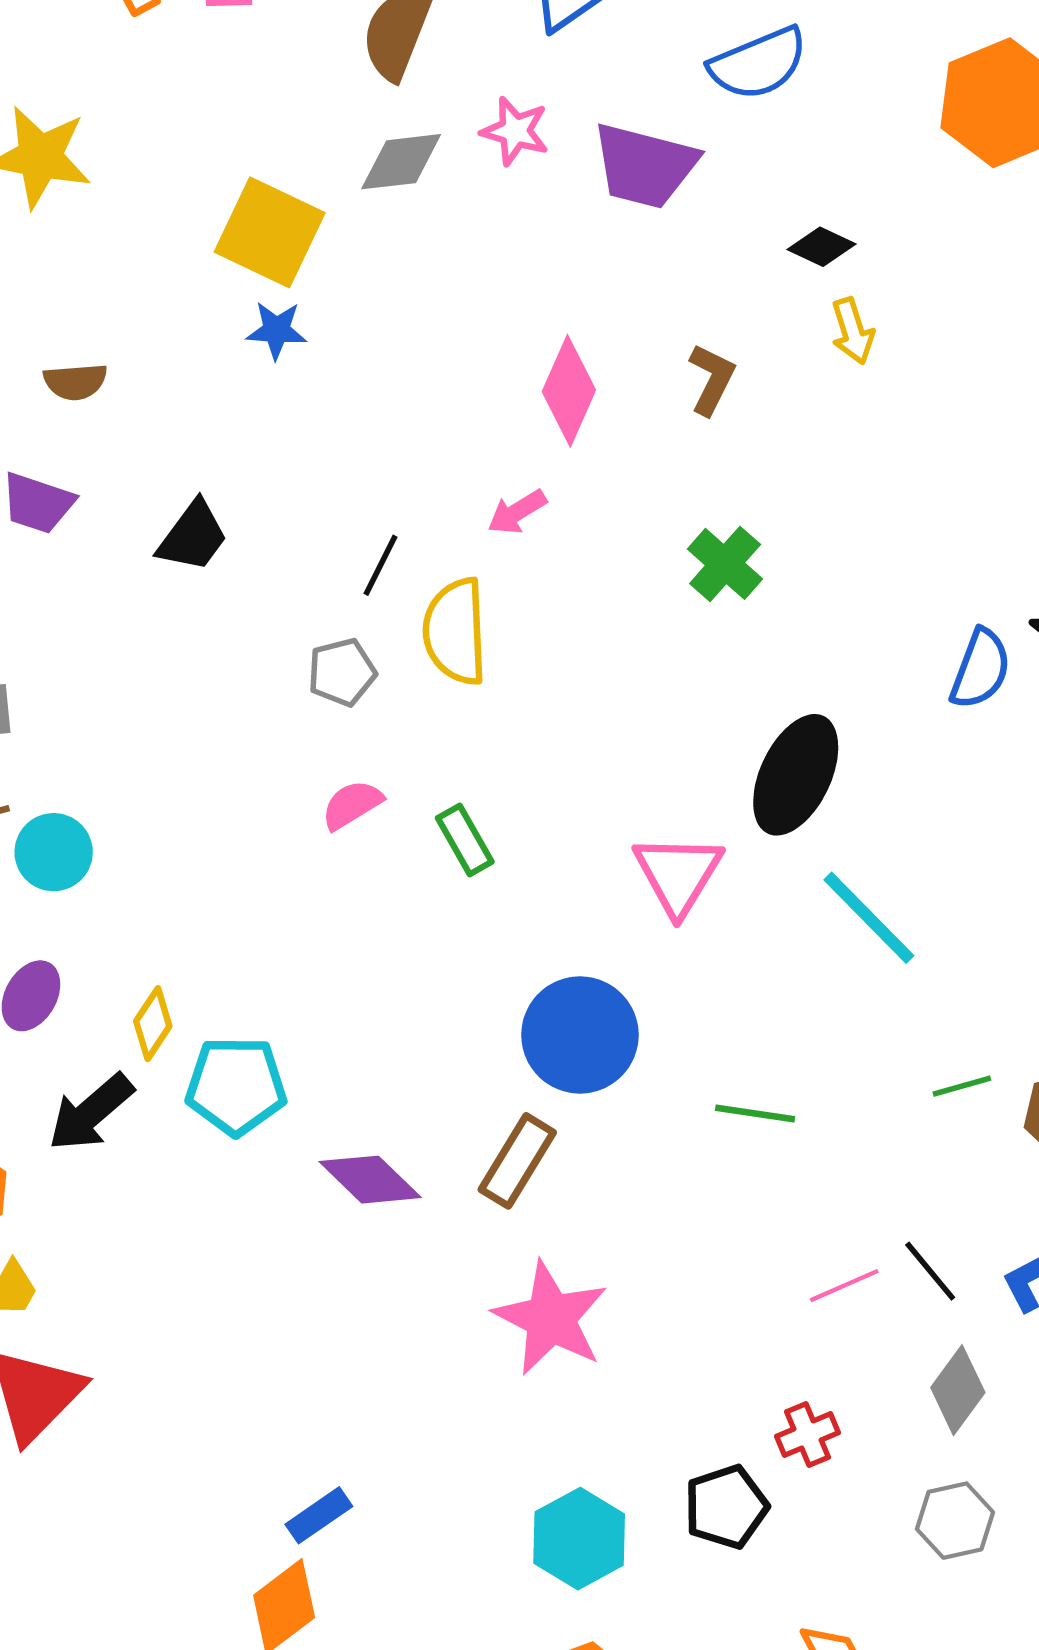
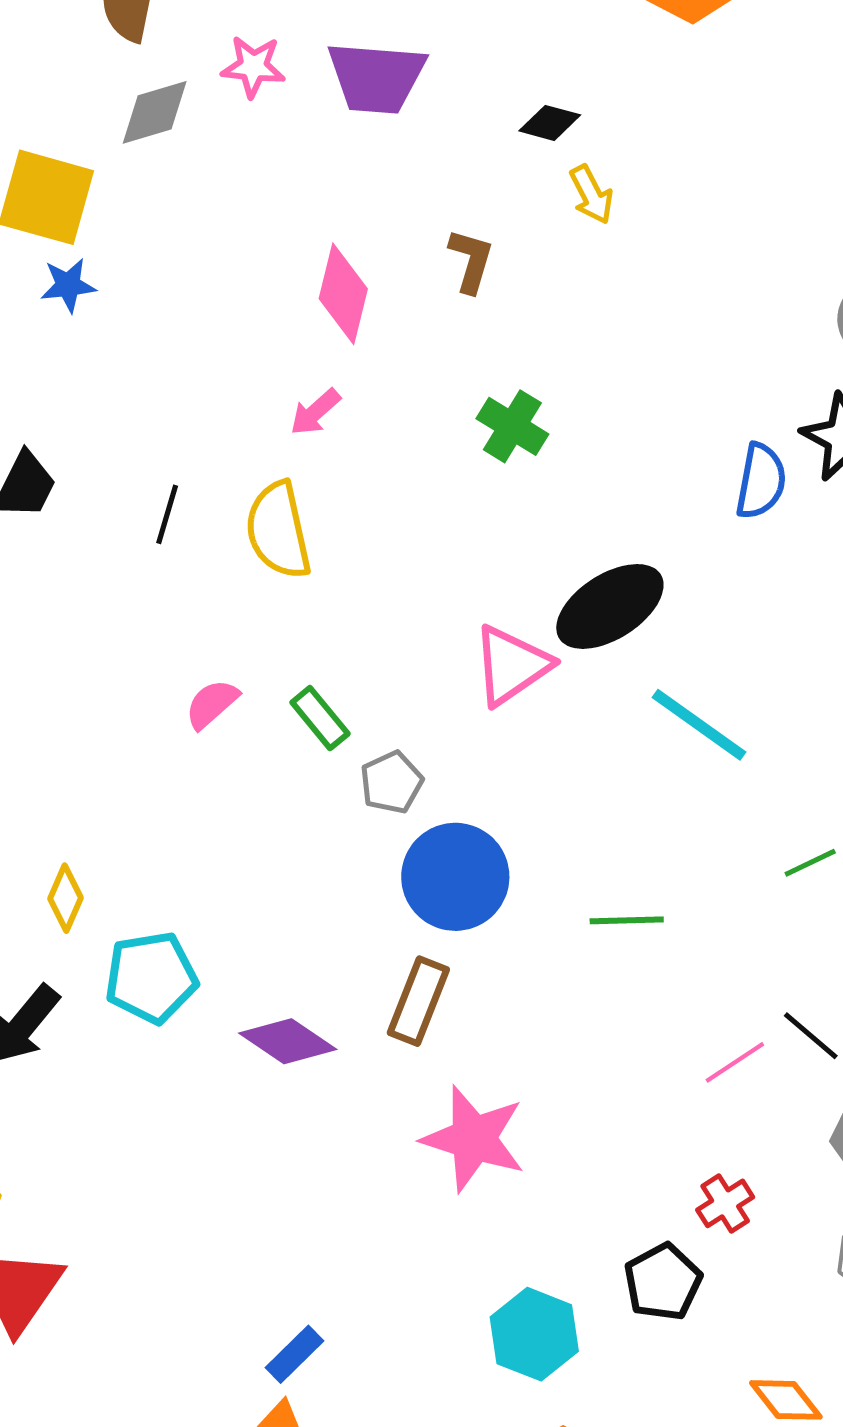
black line: (381, 565) -> (167, 514), moved
gray pentagon: (342, 672) -> (391, 782), moved
black ellipse: (796, 775) -> (610, 606), turned 42
pink triangle: (678, 874) -> (511, 665), moved, turned 34
yellow diamond: (153, 1024) -> (65, 898), moved

